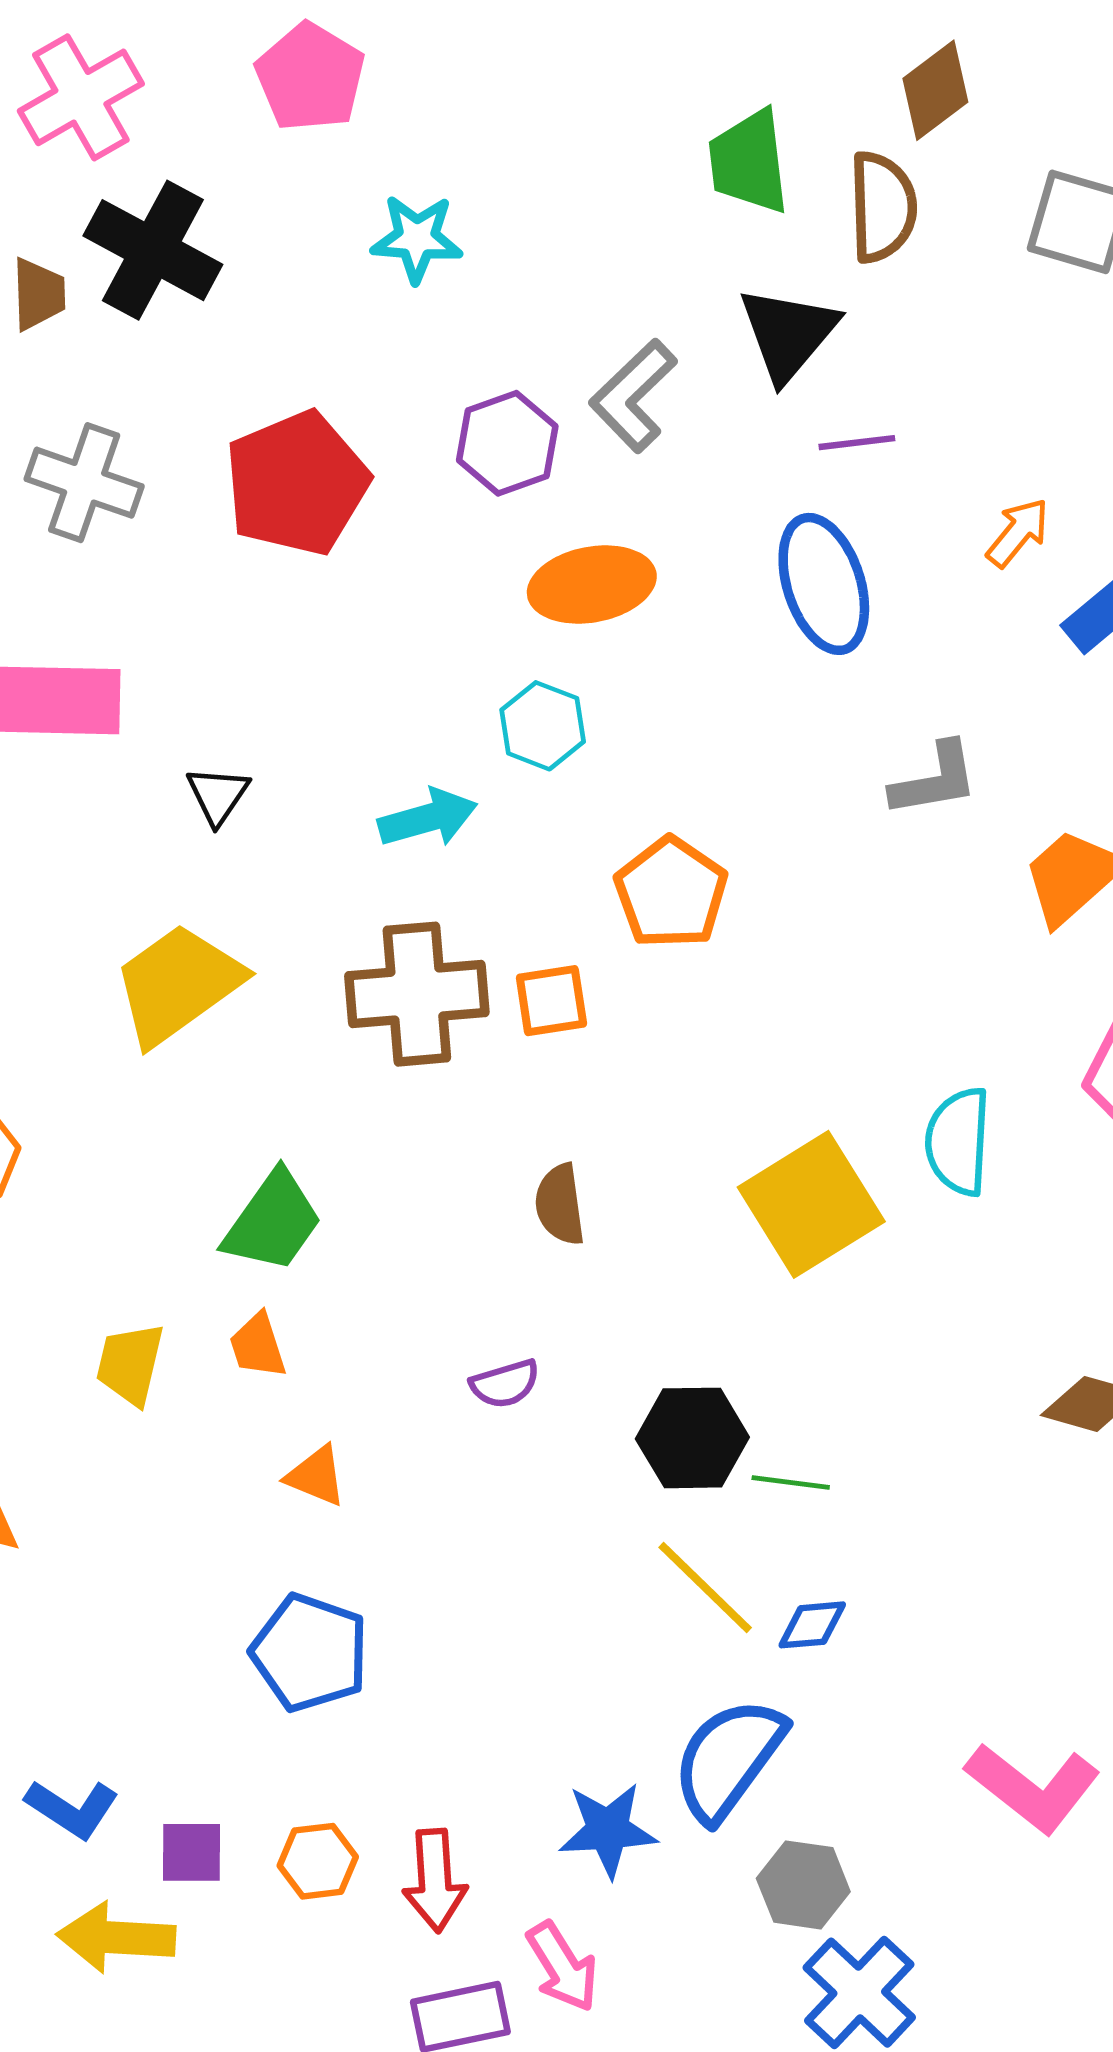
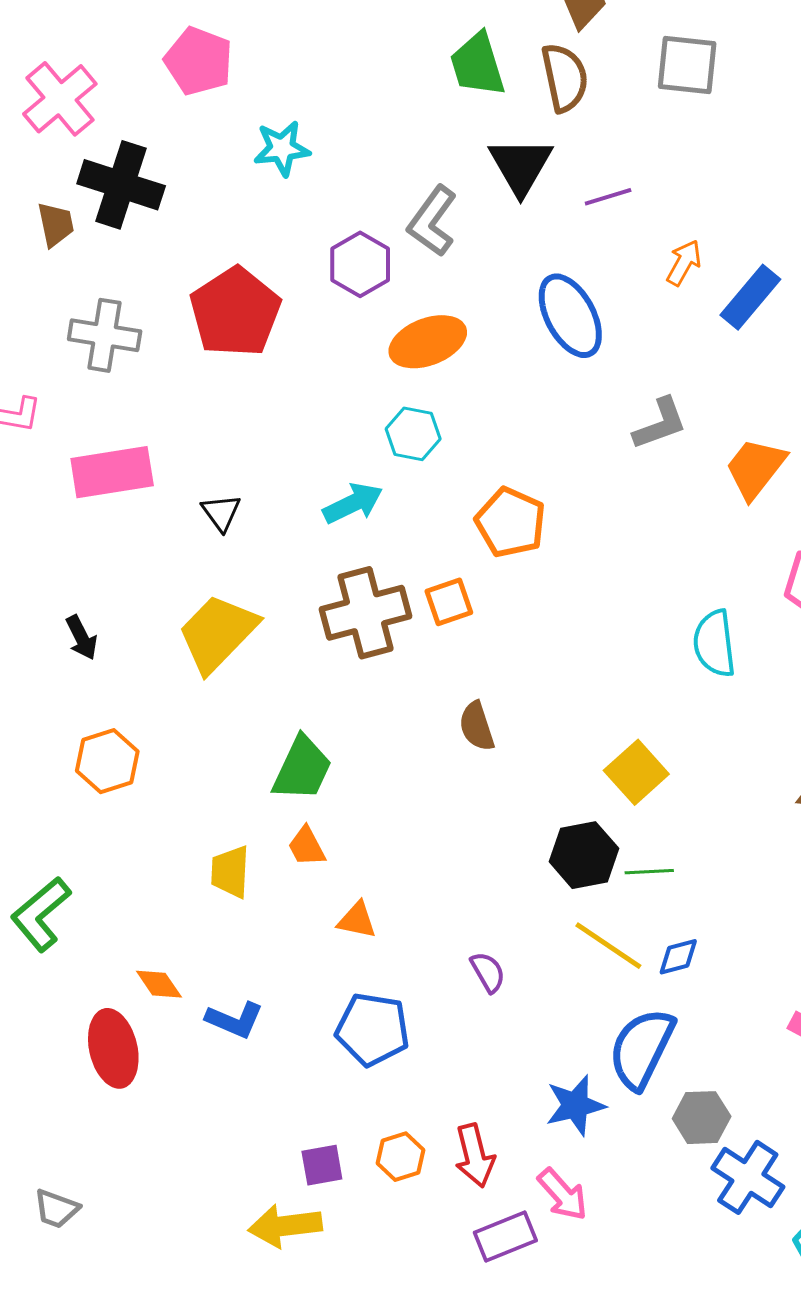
purple line: (857, 443) -> (608, 197), moved
yellow square: (811, 1204) -> (636, 772), moved, size x0.7
purple semicircle: (505, 1384) -> (488, 972), moved, turned -93
blue L-shape: (72, 1809) -> (235, 1020), moved

